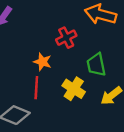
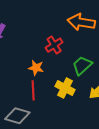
green trapezoid: (96, 65) -> (82, 65), turned 65

